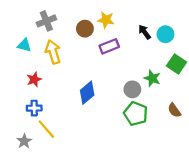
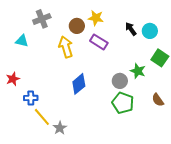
purple rectangle: (109, 46) -> (99, 42), turned 54
yellow arrow: (53, 52) -> (66, 47), moved
red star: (34, 79) -> (13, 79), moved
gray star: (24, 141) -> (60, 128), moved

